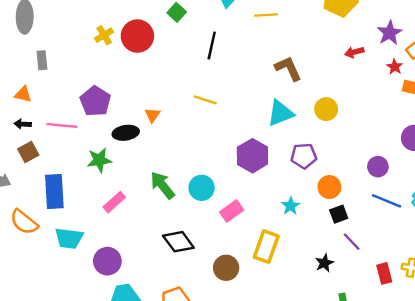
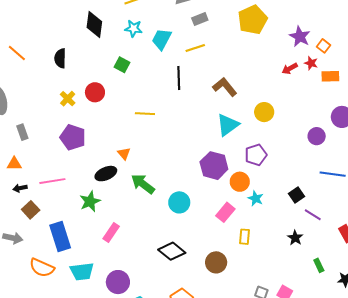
red circle: (137, 36) -> (95, 92), size x0.7
black line: (212, 46) -> (179, 78), moved
red arrow: (354, 52) -> (290, 69), moved
yellow line: (205, 100) -> (145, 114), moved
purple pentagon: (95, 101) -> (73, 137), moved
purple circle: (378, 167) -> (317, 136), moved
green arrow: (162, 185) -> (143, 184), moved
orange circle: (329, 187) -> (240, 182), moved
pink rectangle: (232, 211) -> (225, 212), moved
yellow rectangle: (266, 247) -> (244, 237), size x0.6

